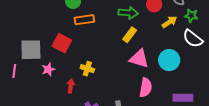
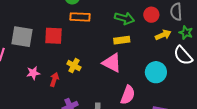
yellow rectangle: (130, 35) -> (122, 40), turned 35
red square: (62, 43) -> (54, 36), turned -36
pink triangle: (139, 59) -> (112, 63), moved
pink star: (48, 69) -> (33, 73), moved

